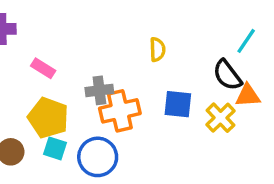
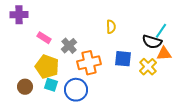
cyan line: (246, 41) -> (161, 31), moved
black semicircle: (227, 75) -> (152, 42), turned -36
gray cross: (99, 90) -> (69, 46), moved, turned -35

